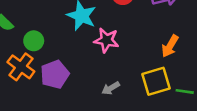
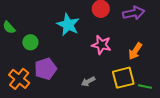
pink star: (106, 40) -> (101, 45), moved
orange cross: (21, 67) -> (19, 79), moved

